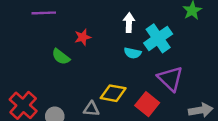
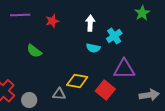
red star: (83, 37) -> (52, 21), moved
cyan cross: (158, 38) -> (114, 36), size x0.7
purple triangle: (170, 79) -> (124, 69), turned -45

